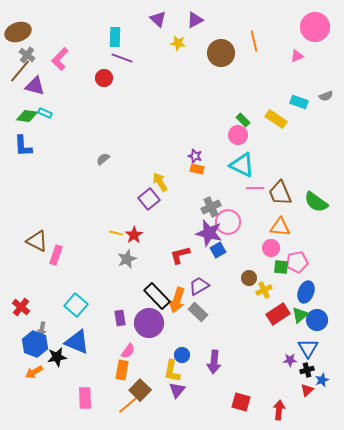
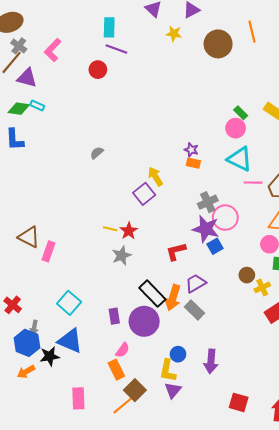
orange rectangle: (122, 370) -> (116, 370), turned -36

